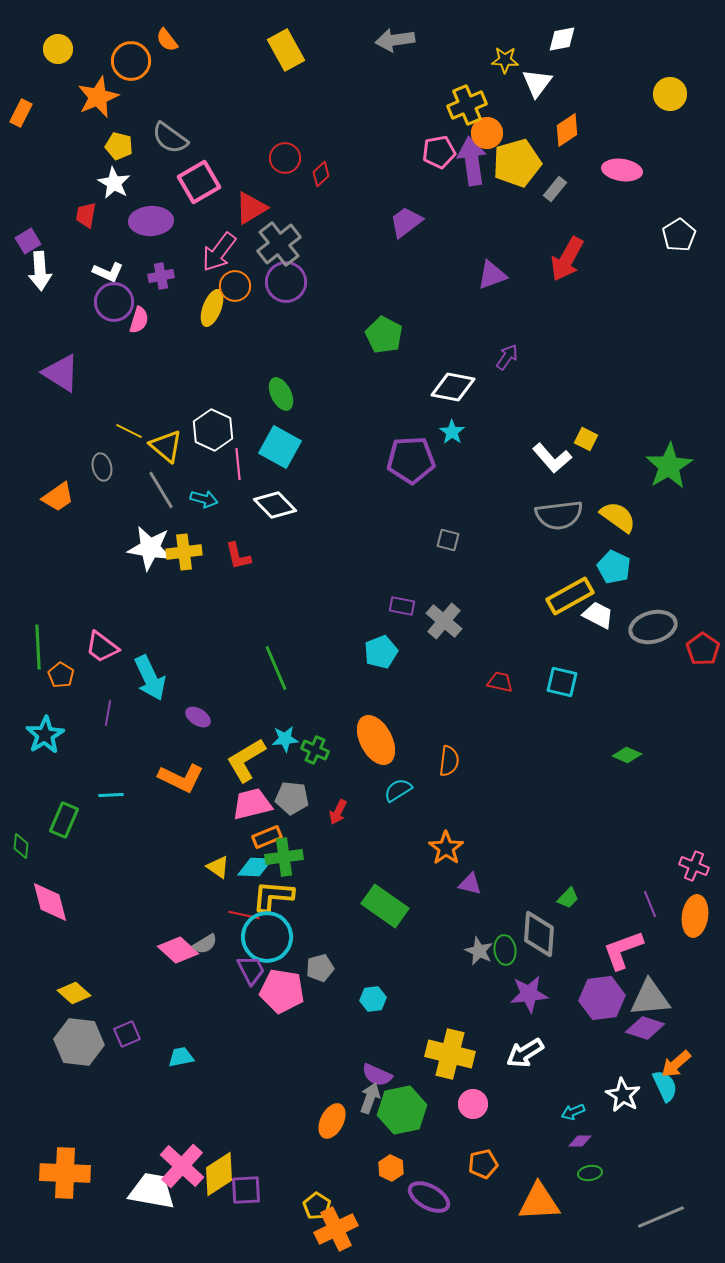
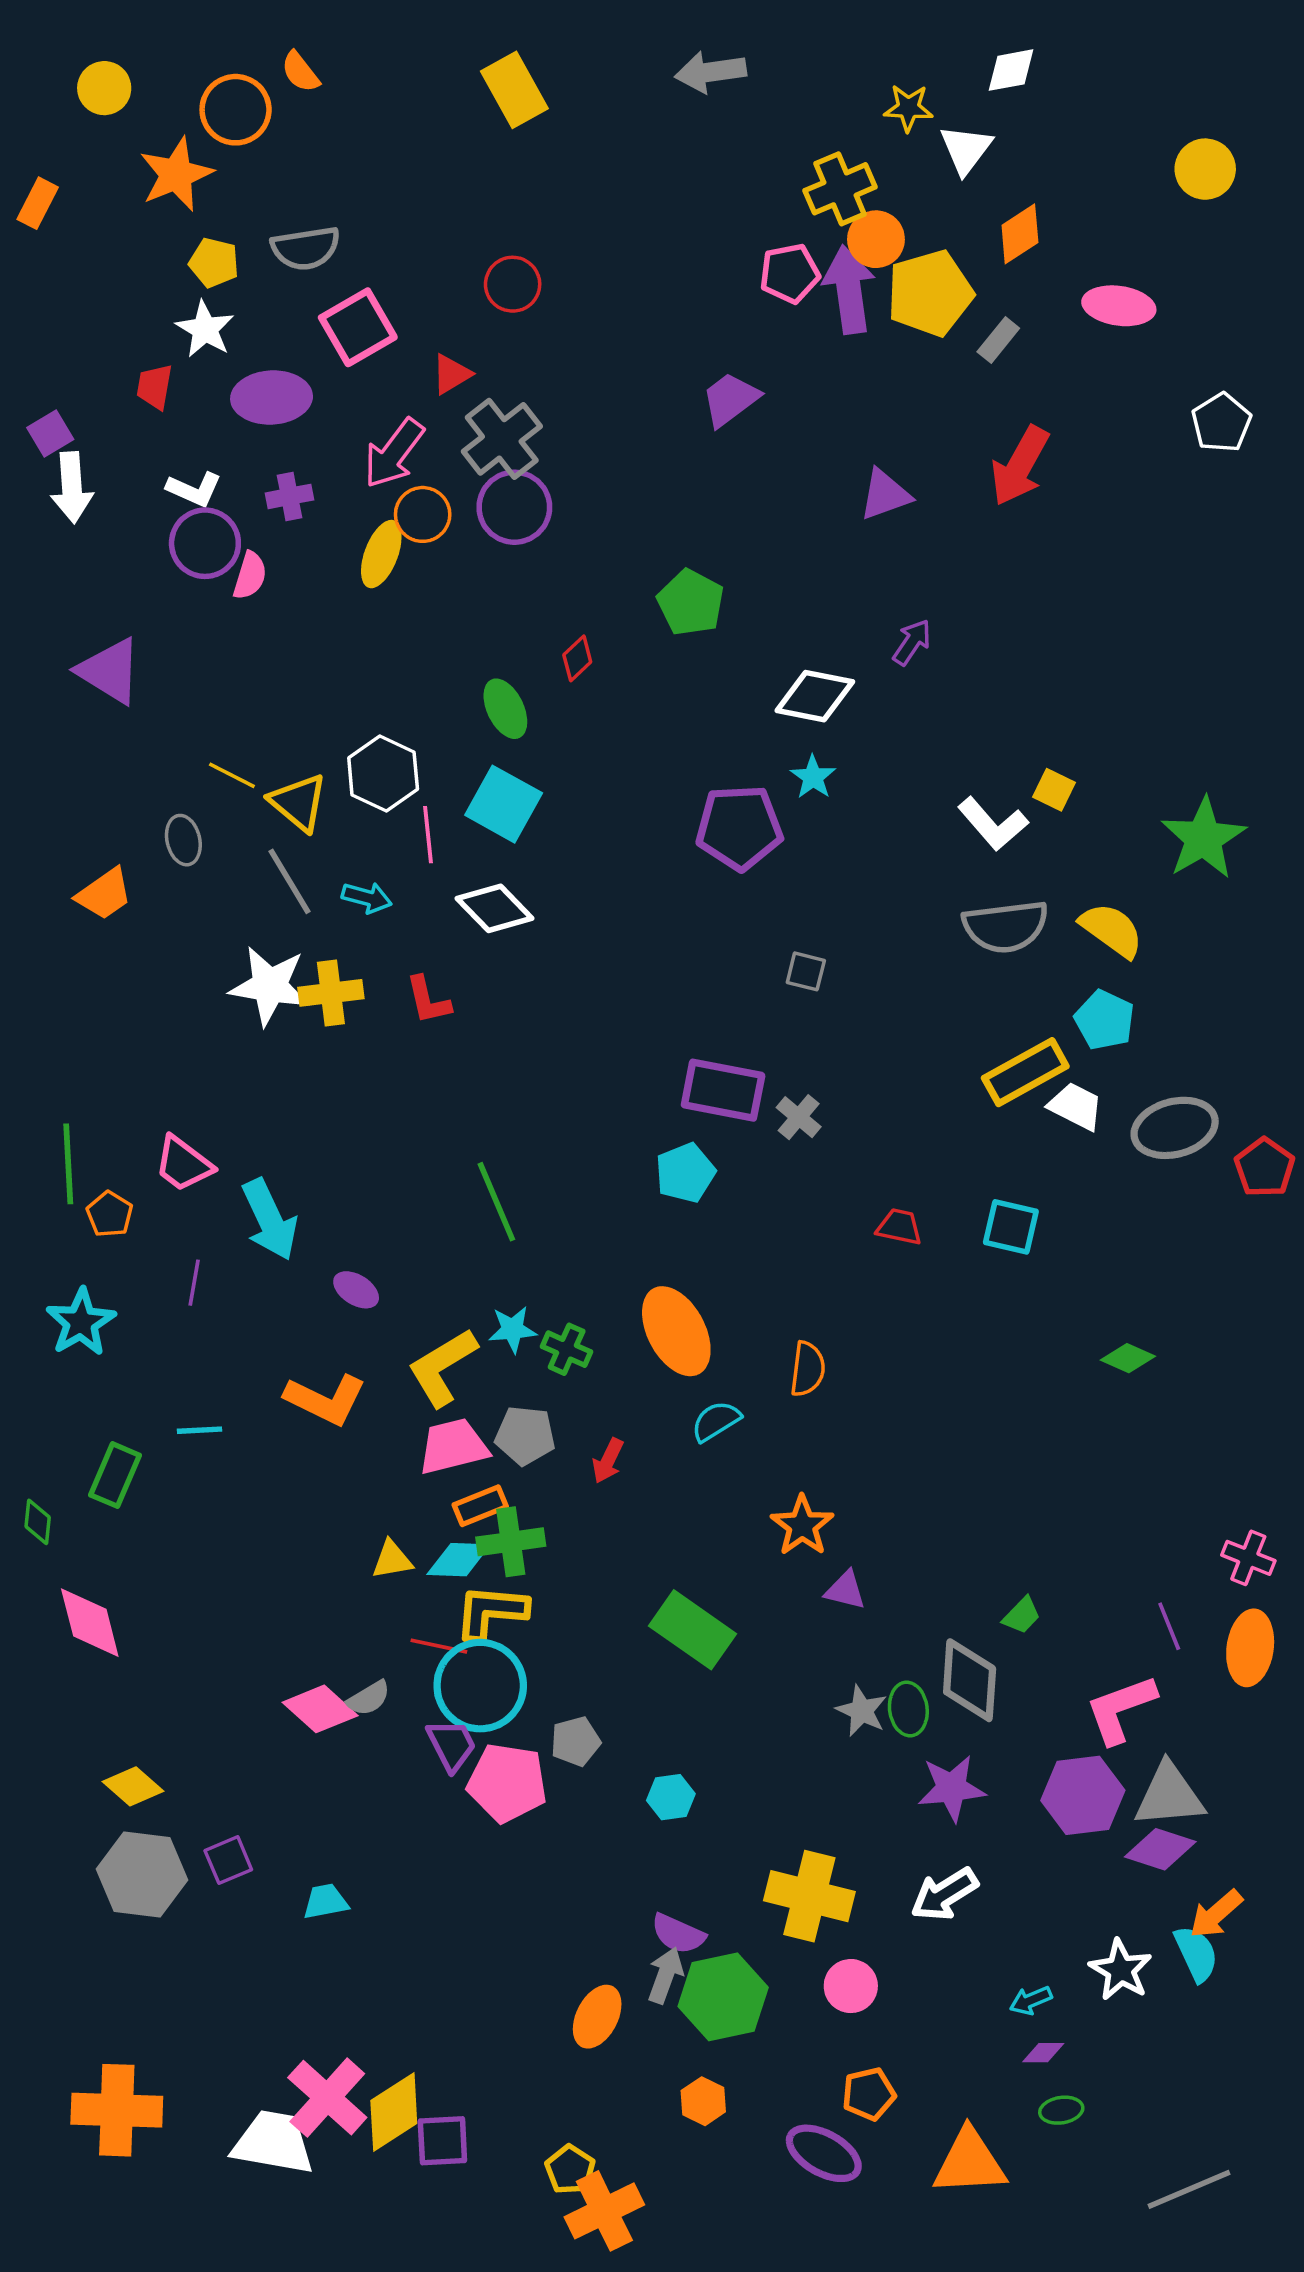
gray semicircle: (170, 138) -> (306, 248), turned -45
red diamond: (321, 174) -> (577, 658), moved
red triangle: (251, 208) -> (451, 374), size x0.7
purple rectangle: (402, 606) -> (723, 1090), size x1.8
gray cross: (444, 621) -> (799, 1117), size x0.7
yellow triangle: (218, 867) -> (392, 1560), turned -45
purple ellipse: (429, 1197) -> (824, 2153), moved

